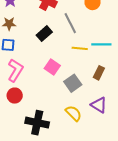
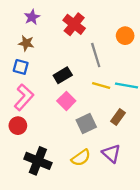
black rectangle: (44, 34) -> (63, 75), moved
yellow semicircle: (74, 113) -> (81, 158), turned 90

